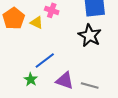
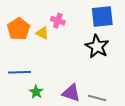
blue line: (45, 60) -> (20, 72), moved, turned 35

